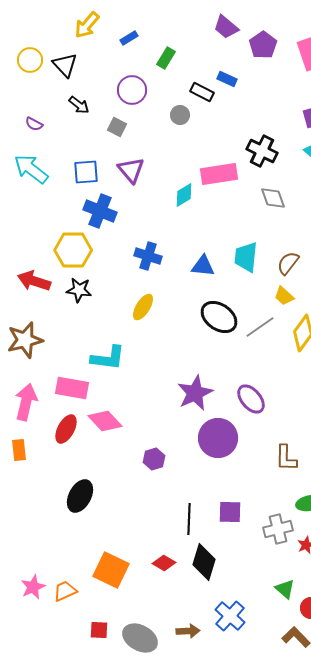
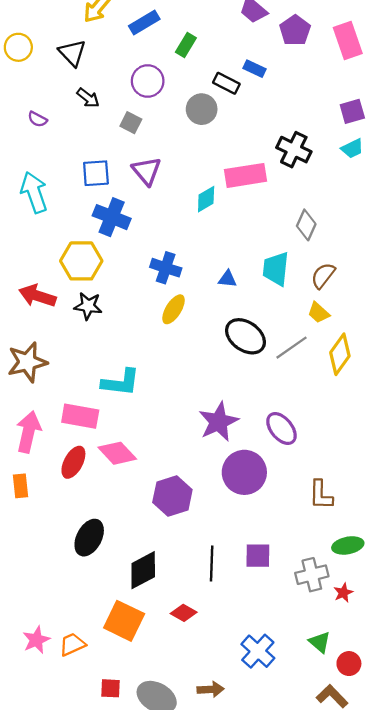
blue rectangle: (129, 38) -> (144, 23), size x1.5
yellow circle: (30, 60) -> (18, 47), moved
gray circle: (180, 115) -> (202, 109), size x1.4
cyan arrow: (31, 169) -> (34, 192), moved, turned 33
gray diamond: (273, 198) -> (306, 225), moved, turned 44
blue triangle: (203, 266) -> (227, 279), size x0.7
yellow ellipse: (143, 307) -> (174, 309), moved
purple hexagon: (154, 459) -> (172, 496), size x1.6
black diamond: (204, 562) -> (143, 570), moved, turned 45
blue cross: (230, 616) -> (258, 651), moved

